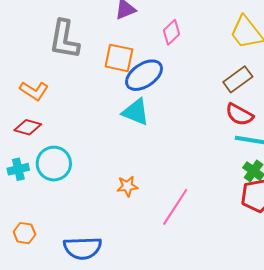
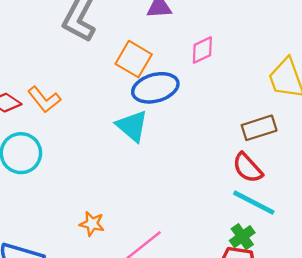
orange L-shape: (34, 91) -> (44, 99), moved
orange star: (127, 186) -> (92, 224), moved

